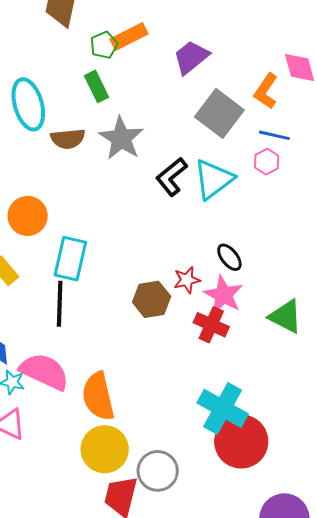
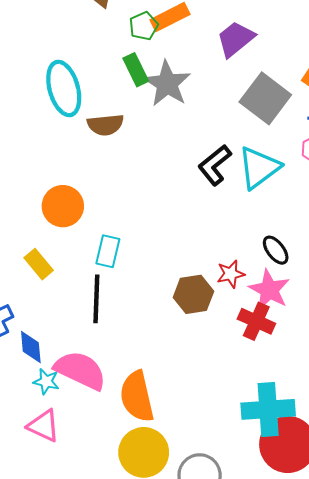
gray star: (121, 138) -> (167, 84), moved
cyan rectangle: (70, 259) -> (108, 251), size x0.7
cyan cross: (223, 408) -> (268, 409), turned -33

